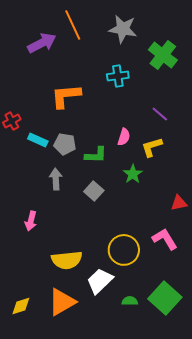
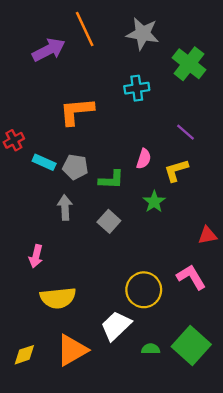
yellow semicircle: (67, 260) -> (58, 298), moved

